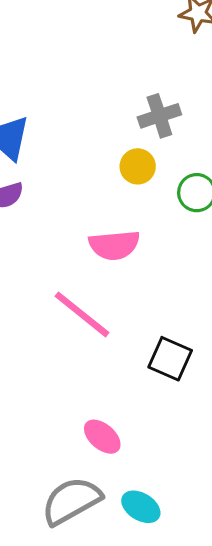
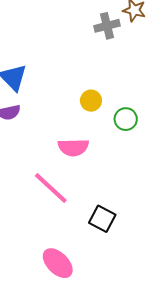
gray cross: (159, 116) -> (107, 26), moved
pink ellipse: (102, 437) -> (58, 263), size x1.4

